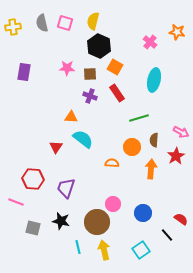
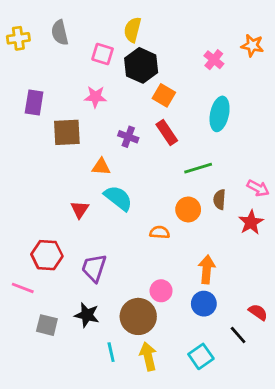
pink square: (65, 23) -> (103, 54), moved
brown square: (90, 74) -> (67, 132), moved, size x1.5
orange arrow: (151, 169) -> (207, 269), moved

